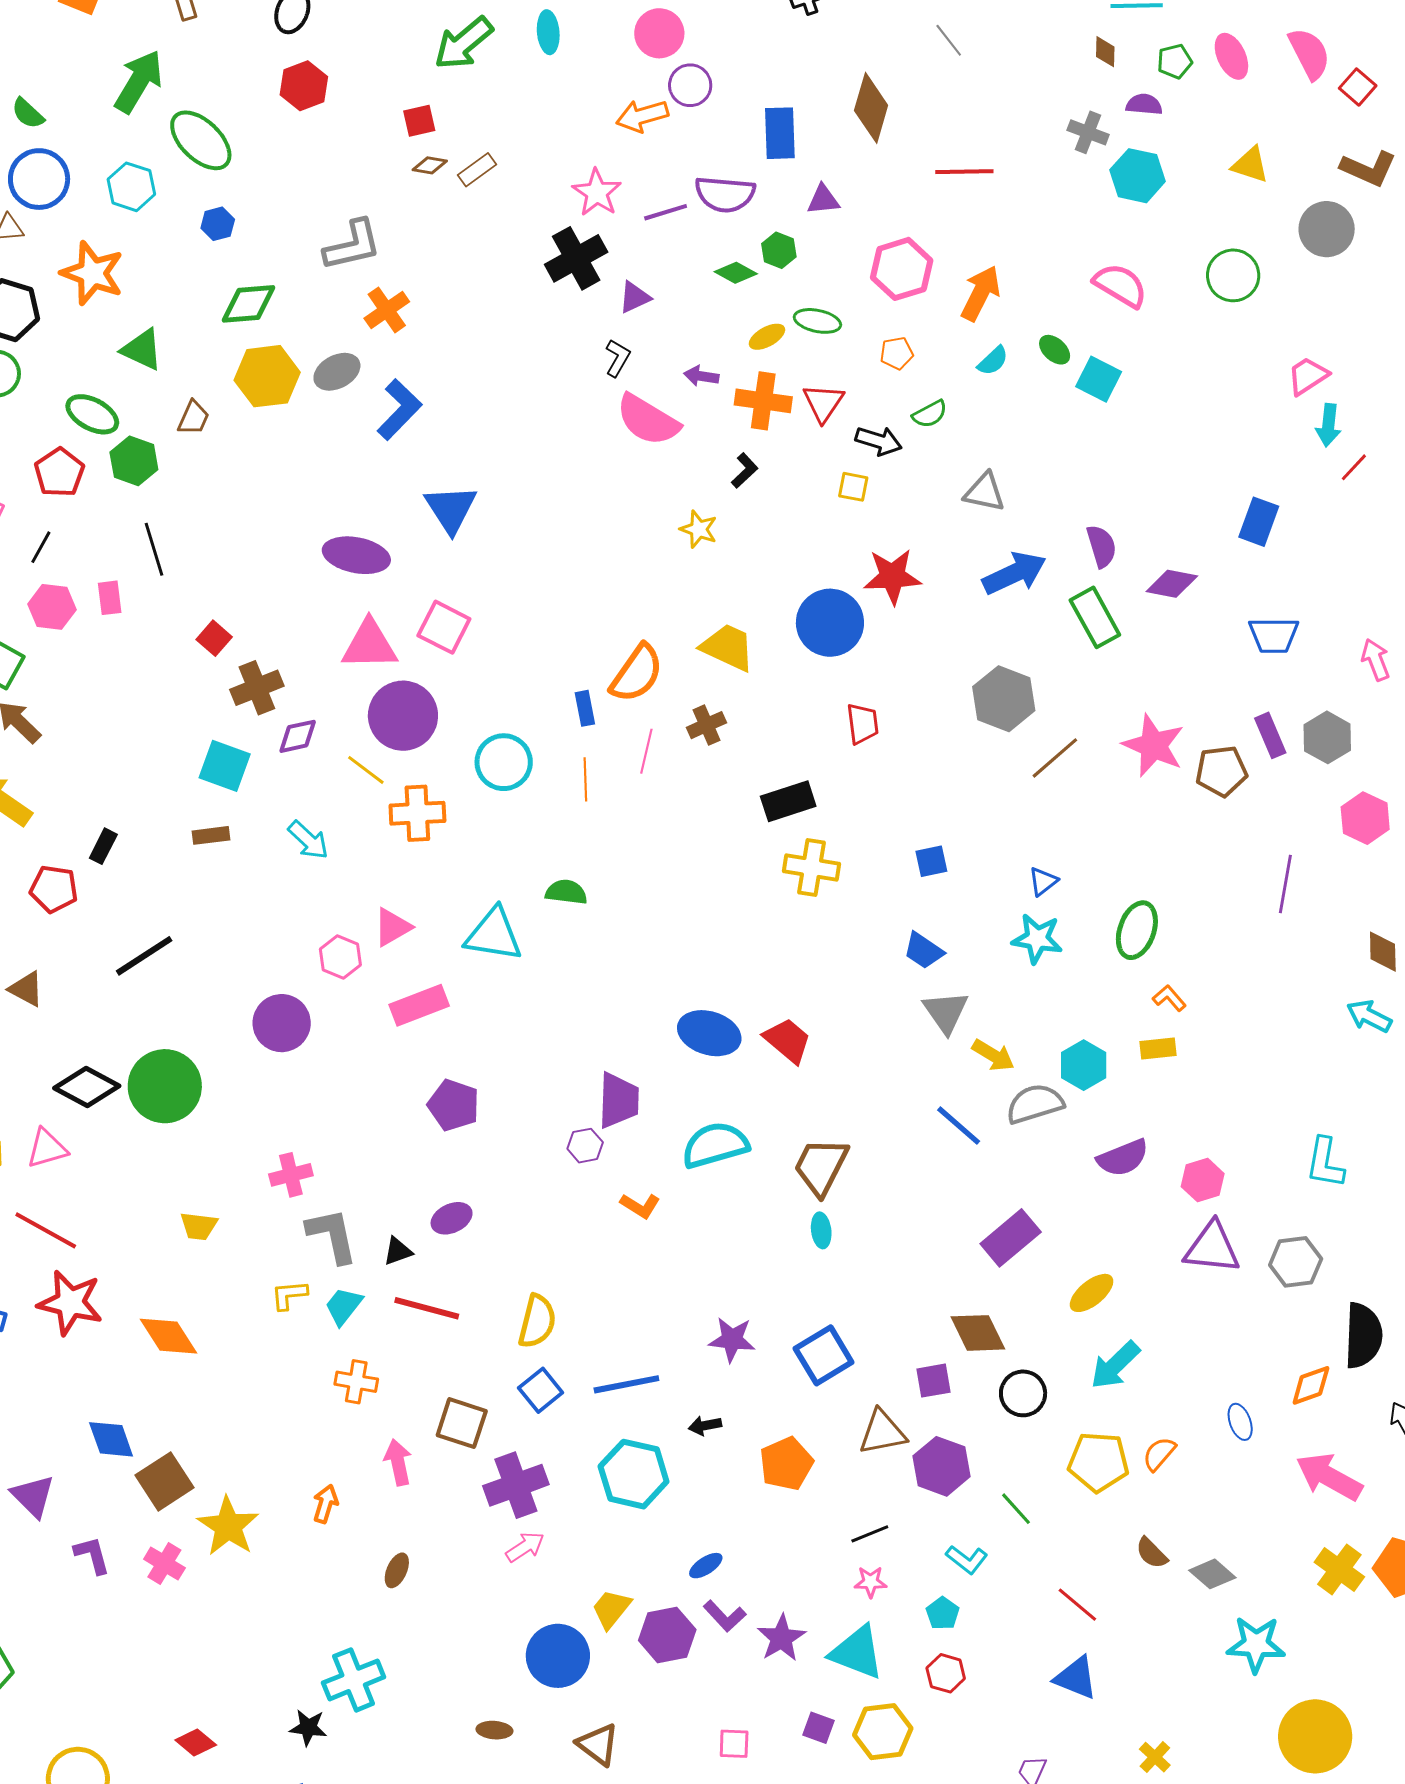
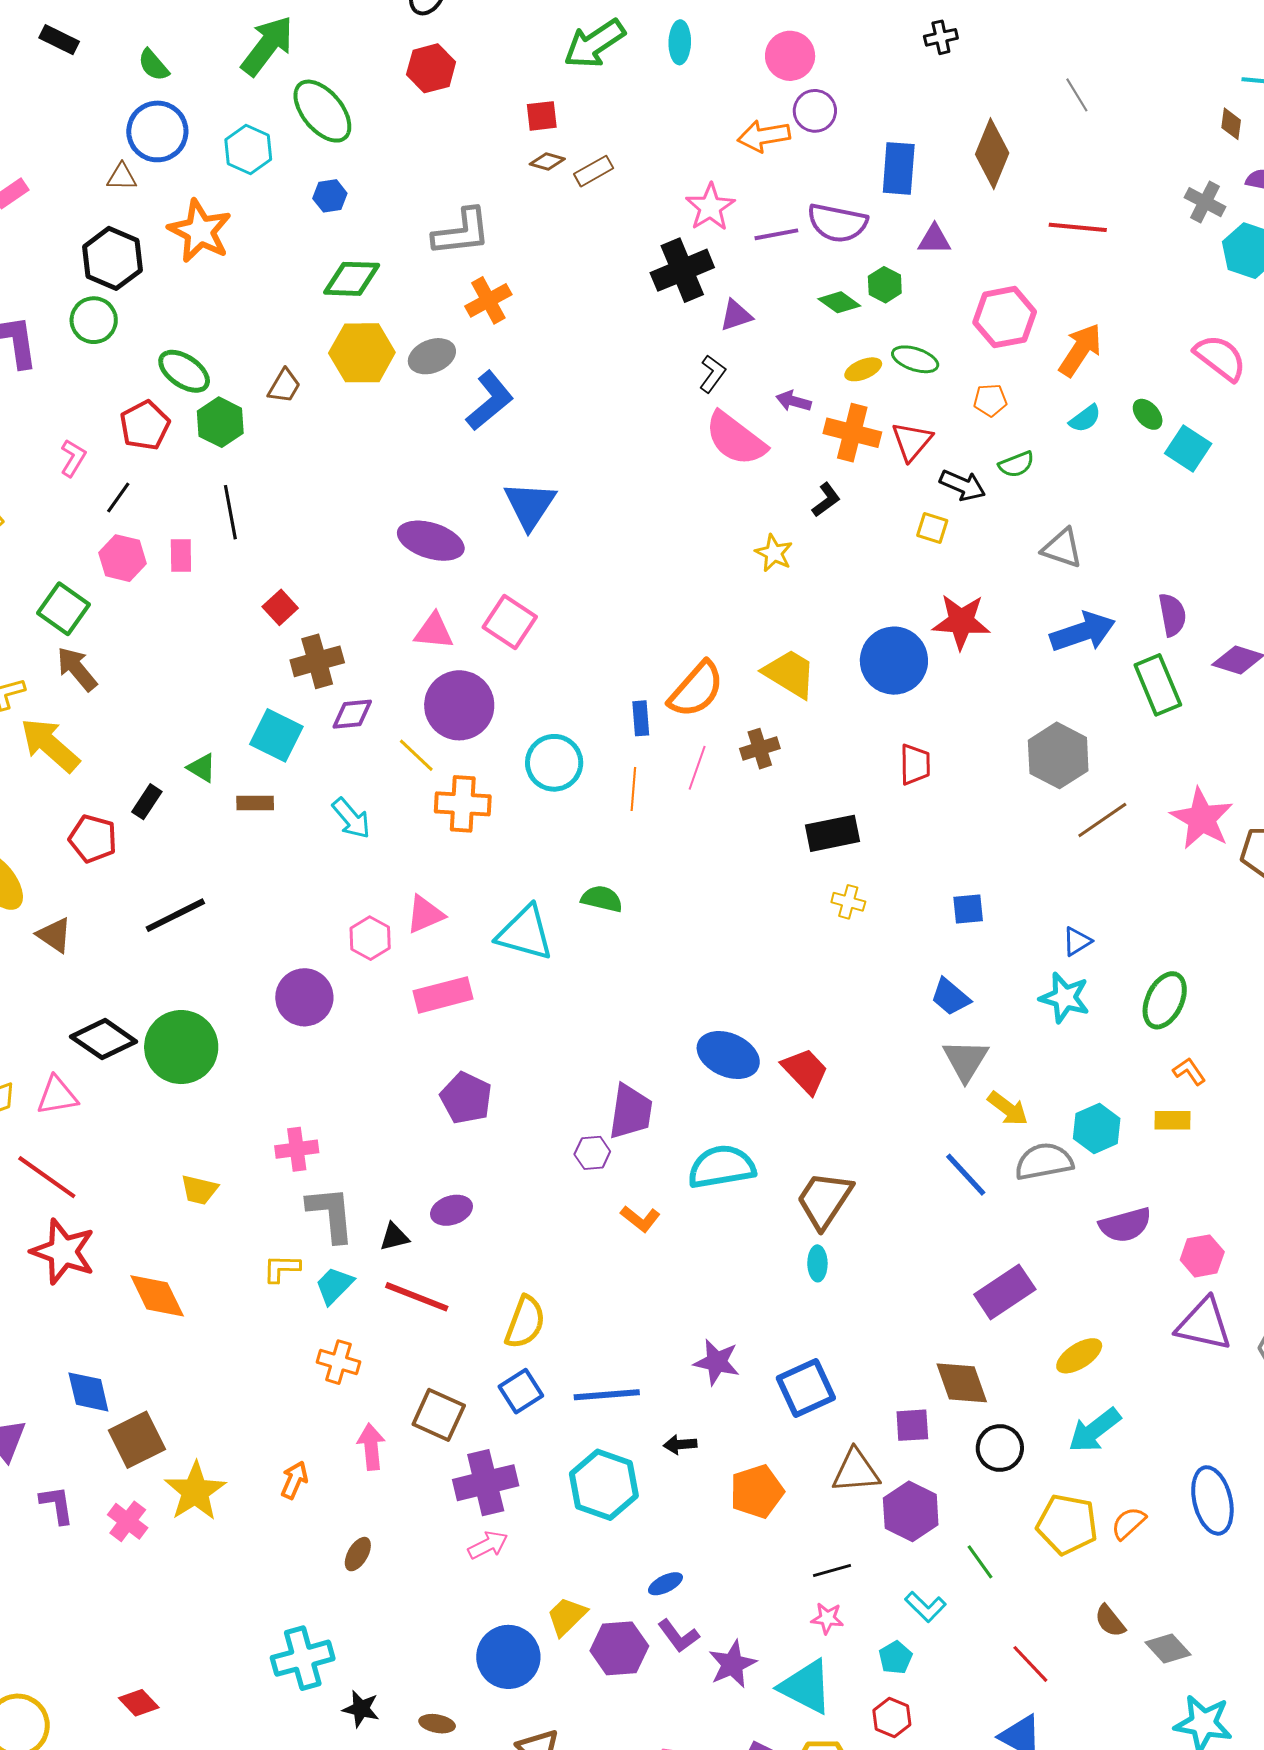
green triangle: (142, 350) -> (202, 768), moved, size x0.7
pink triangle: (369, 645) -> (434, 631), size x0.7
yellow cross: (812, 867) -> (848, 902), size x0.6
blue ellipse: (1240, 1422) -> (1212, 1500), size x1.8
black star: (308, 1728) -> (361, 1709), moved

